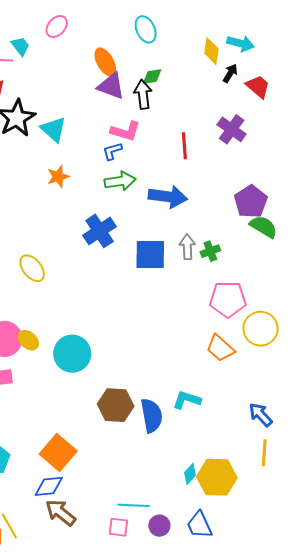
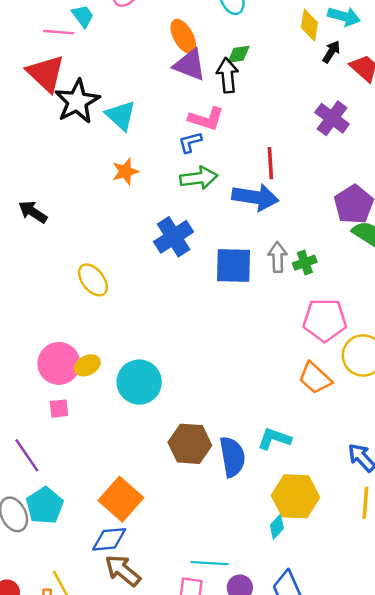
red line: (184, 146) -> (270, 163), moved
yellow ellipse: (28, 340) -> (87, 365), turned -70
yellow hexagon: (217, 477) -> (296, 496), moved

